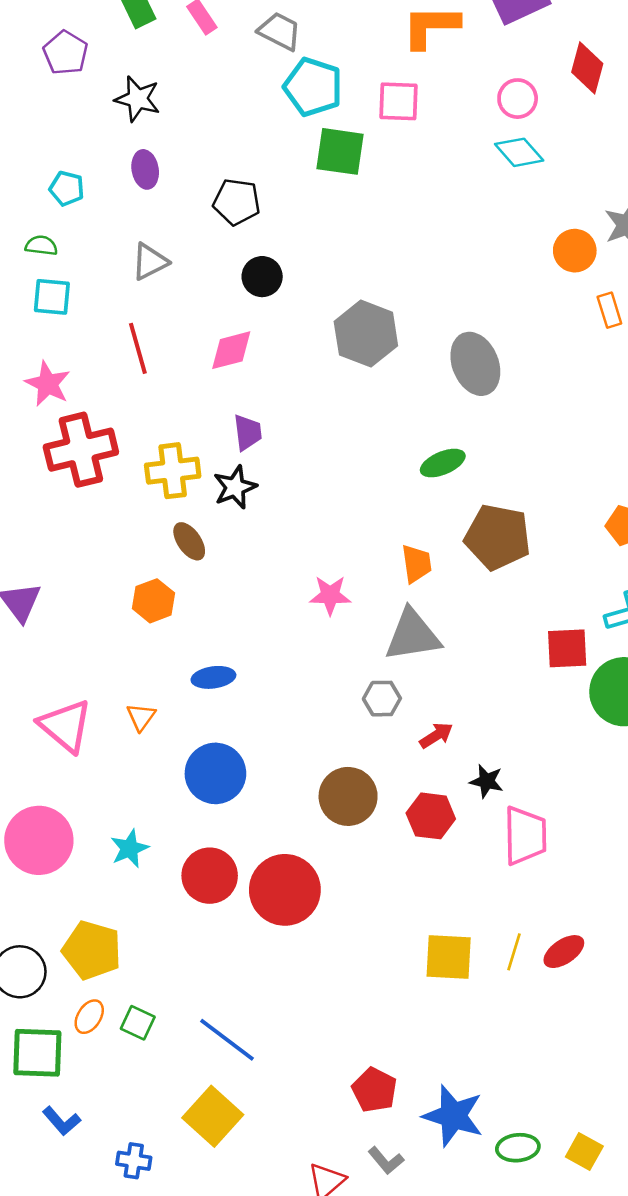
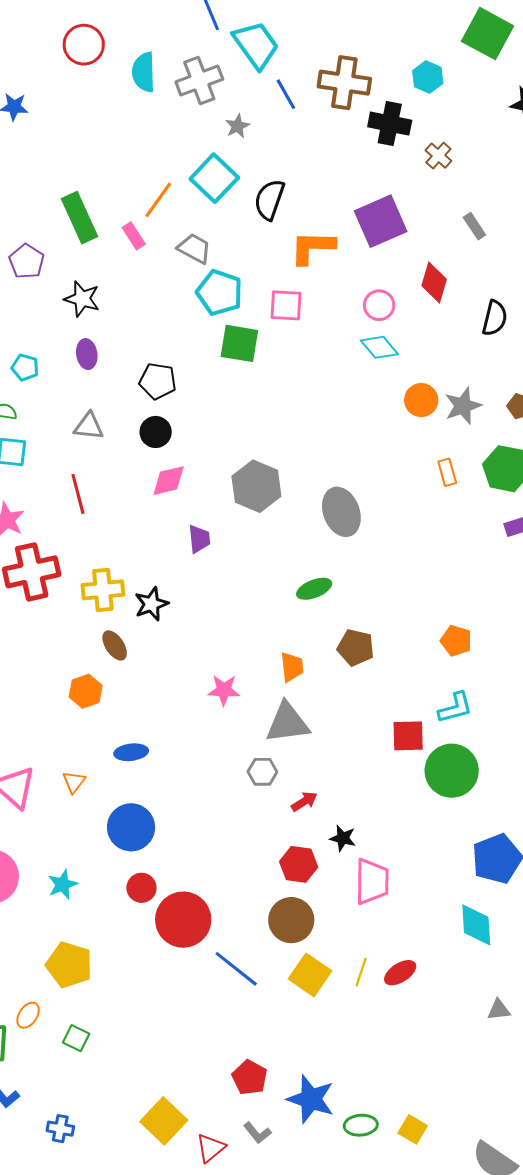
orange circle: (575, 251) -> (421, 400), moved
gray triangle: (150, 262) -> (89, 426), turned 32
black circle: (262, 277) -> (156, 432), moved
pink diamond: (231, 350) -> (169, 481), moved
purple trapezoid: (248, 432) -> (199, 539), moved
brown pentagon: (498, 537) -> (356, 648), size x0.7
brown circle: (348, 796) -> (291, 920), moved
red circle: (210, 876) -> (141, 888), moved, size x0.7
yellow pentagon: (92, 950) -> (69, 965), moved
yellow square: (449, 957) -> (310, 975), turned 30
green square: (138, 1023) -> (76, 1038), moved
blue line: (227, 1040) -> (236, 969), moved
yellow square: (213, 1116) -> (164, 1121), moved

